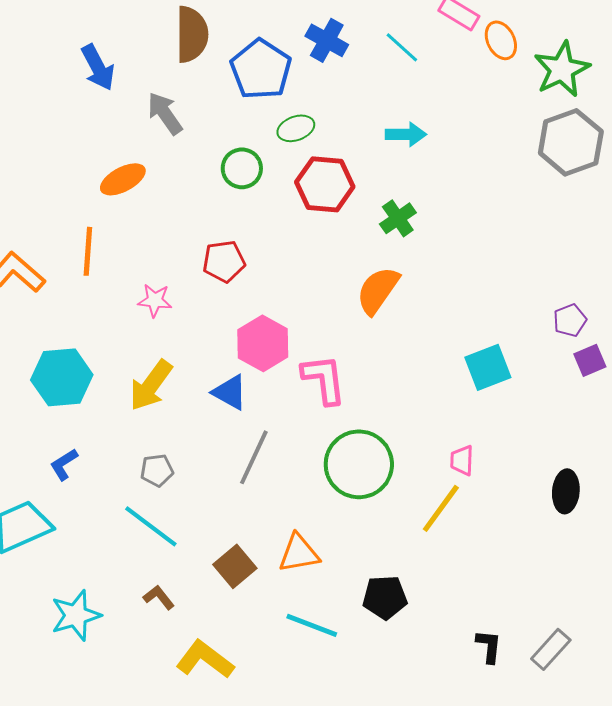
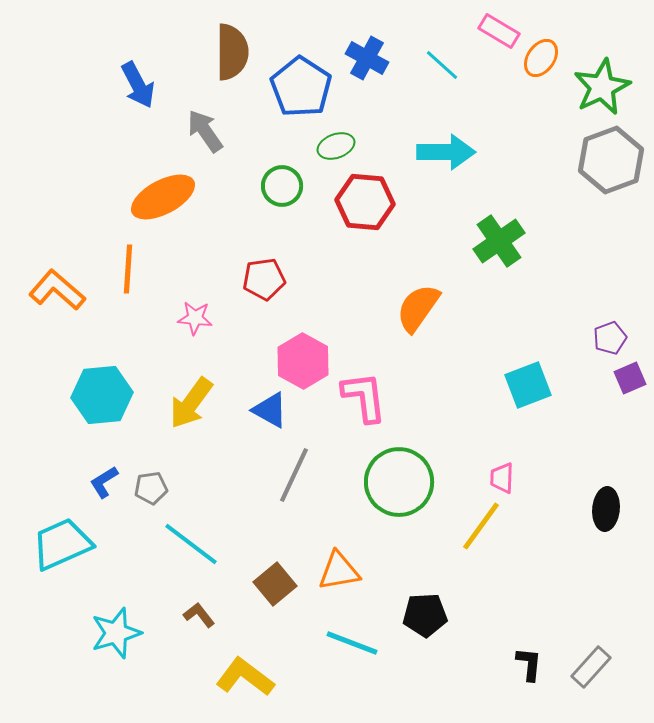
orange ellipse: (501, 40) -> (541, 58), turned 60
cyan arrow: (406, 134) -> (446, 152), size x1.4
orange ellipse: (123, 179) -> (163, 197), size x1.4
green cross: (398, 218) -> (499, 241), moved, size x1.4
gray pentagon: (157, 470) -> (151, 488), moved

